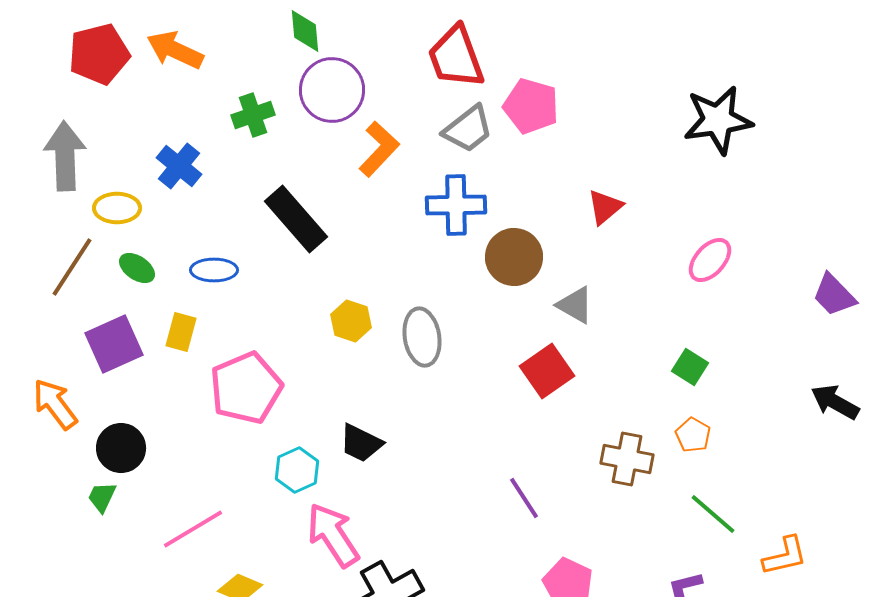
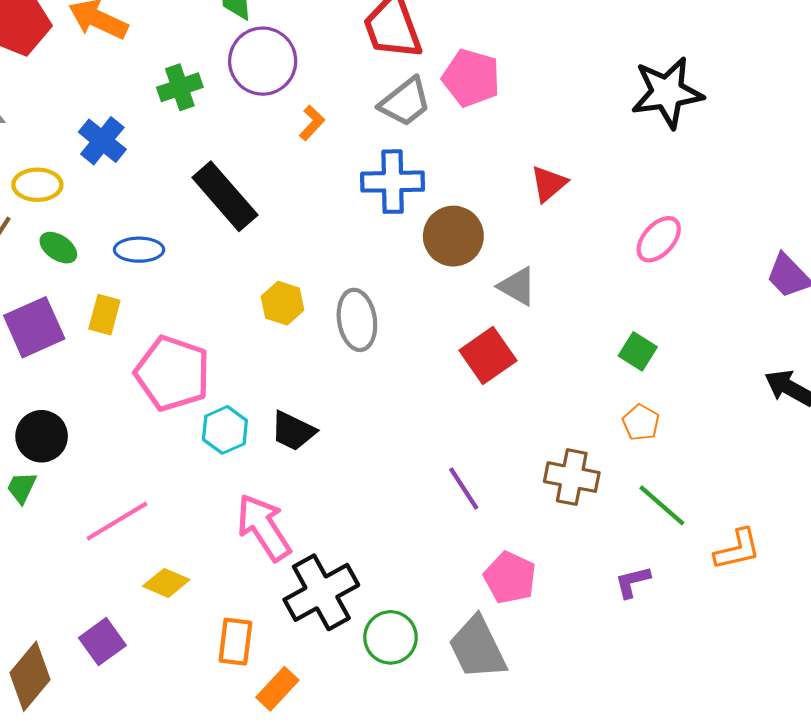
orange L-shape: (379, 149) -> (312, 123), size x0.6
pink pentagon: (246, 388) -> (173, 373), turned -30
brown cross: (627, 459) -> (572, 477), moved
cyan hexagon: (297, 470) -> (225, 430), moved

